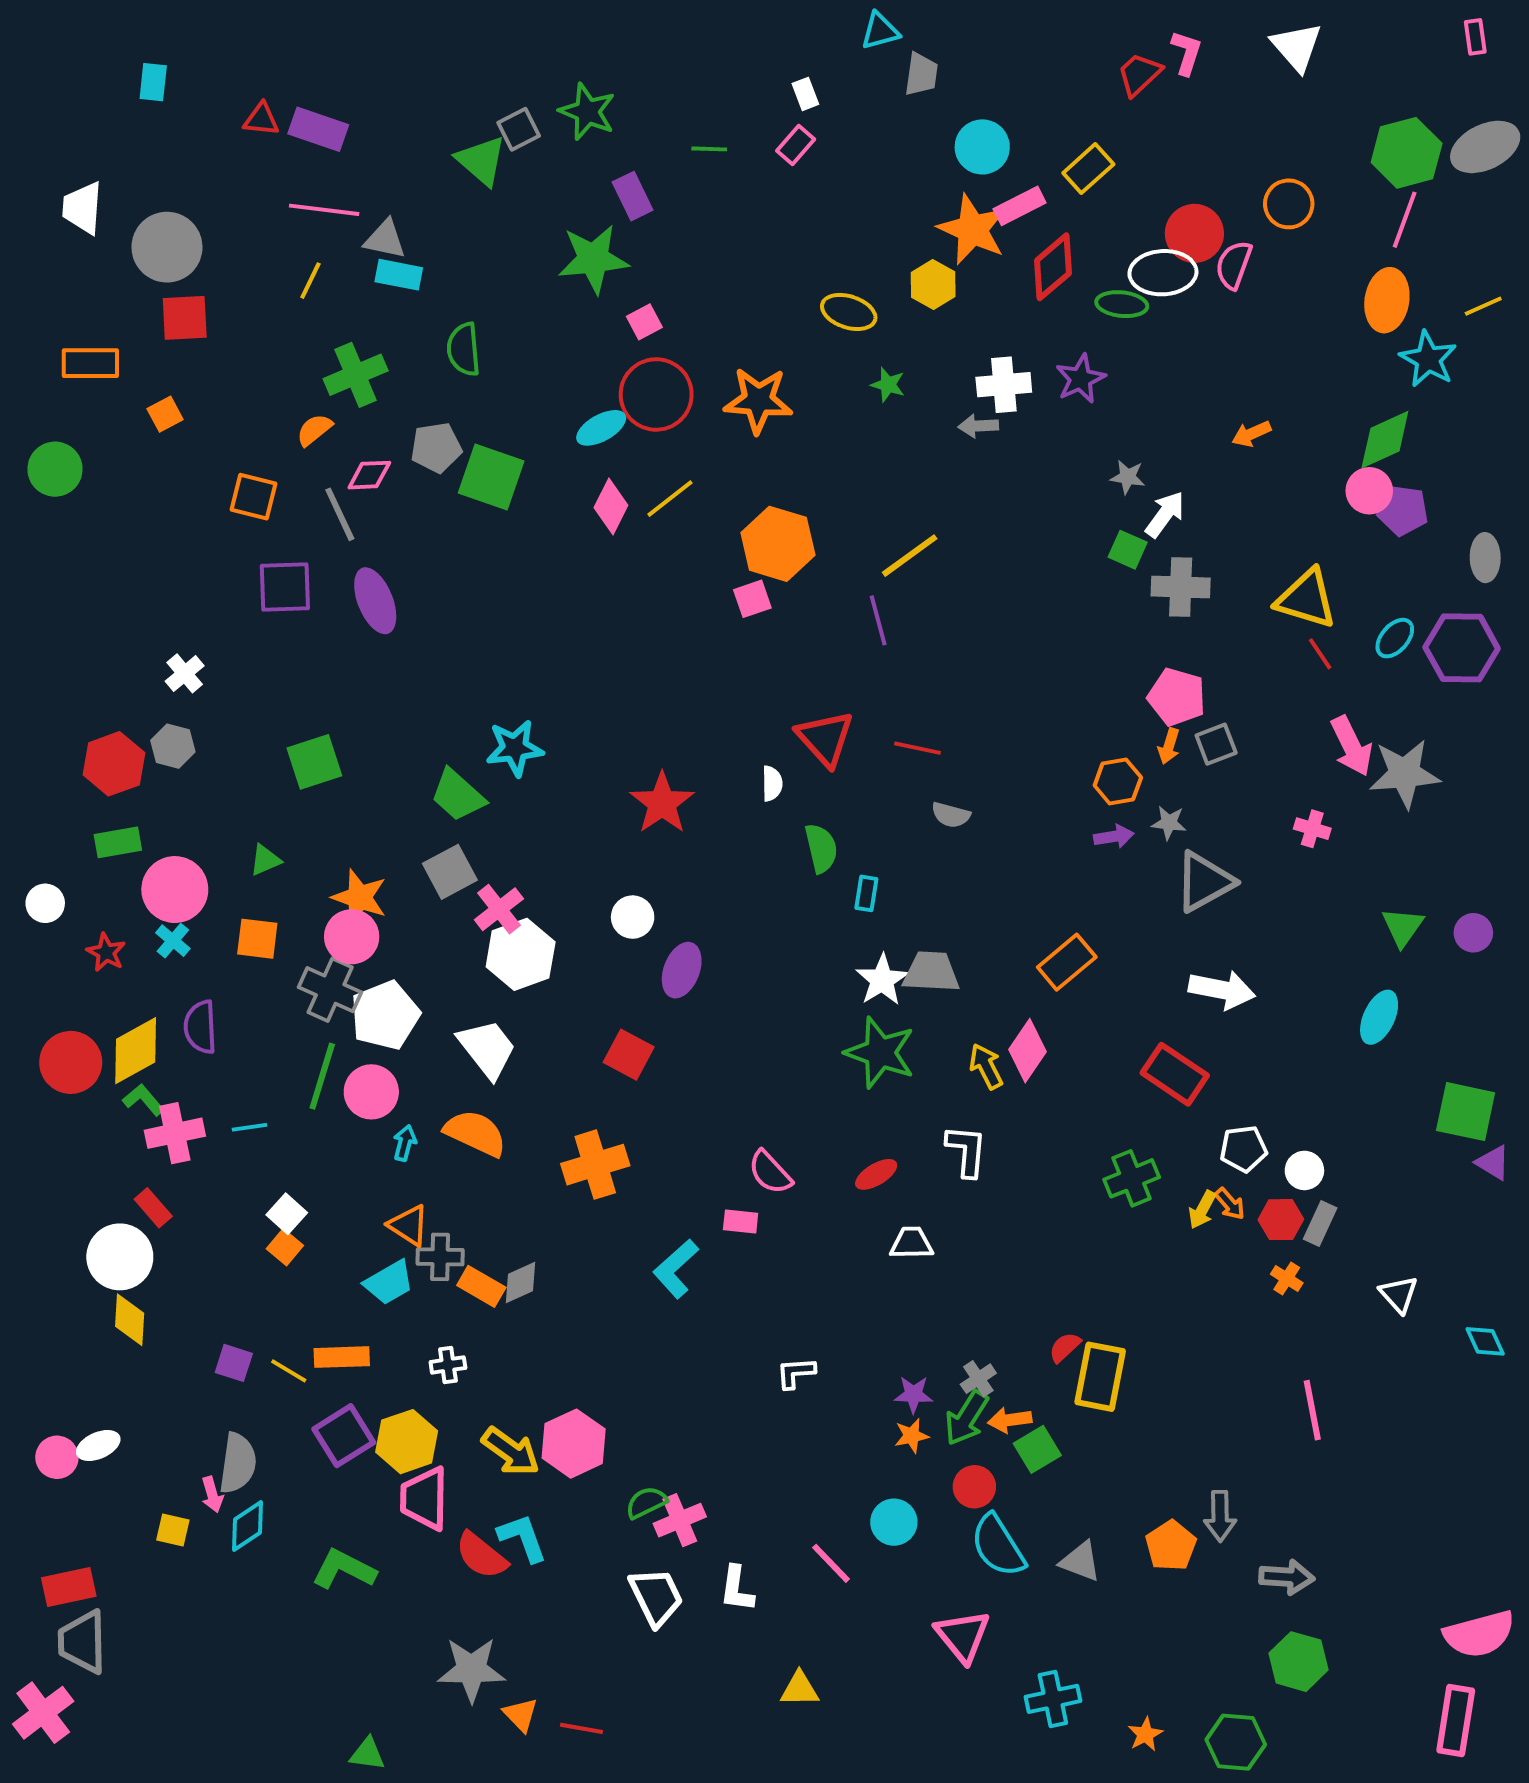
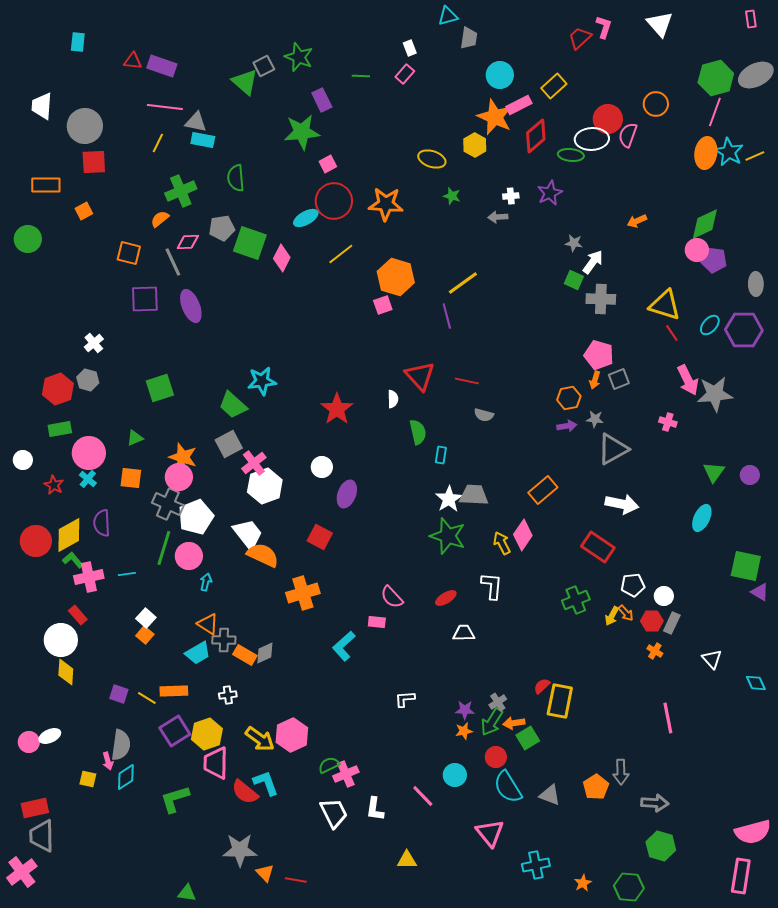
cyan star: (1428, 359) -> (729, 152), moved
white cross: (1004, 385) -> (511, 196), size x0.6
pink diamond: (611, 506) -> (282, 258), moved
orange semicircle: (475, 1133) -> (263, 555), moved
green L-shape: (344, 1569) -> (175, 799), turned -44

